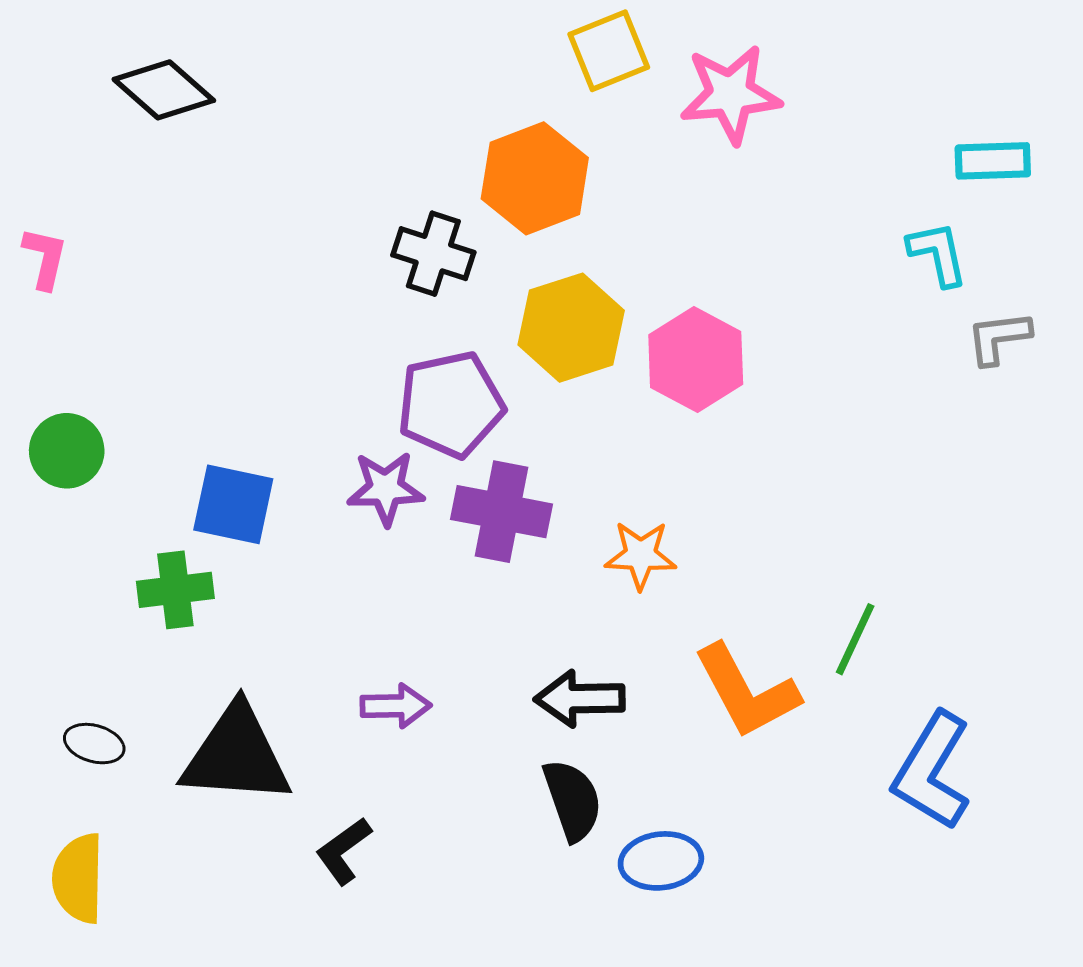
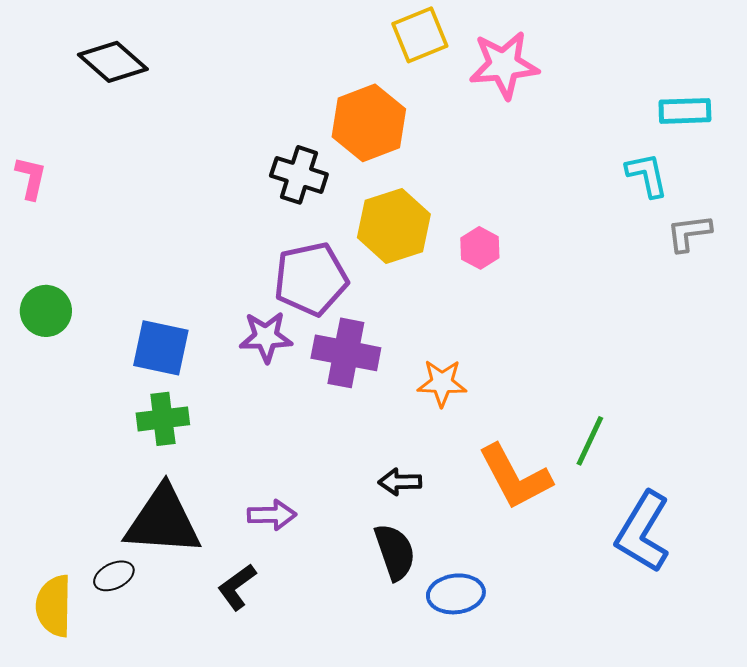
pink hexagon: (696, 359) -> (480, 248), size x0.6
green cross: (175, 590) -> (163, 419), moved
black arrow: (580, 699) -> (400, 482), size x0.7
purple arrow: (396, 706) -> (272, 515), moved
black ellipse: (94, 744) -> (114, 576), moved, turned -42

